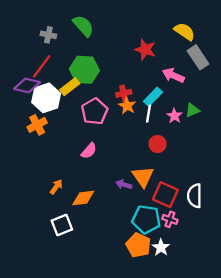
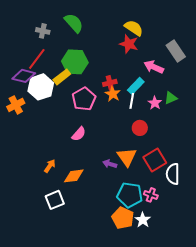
yellow semicircle: (185, 31) -> (134, 28), moved
orange cross: (37, 125) -> (16, 105), moved
red square: (165, 195) -> (155, 160), moved, turned 35

